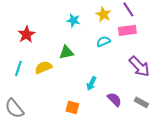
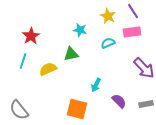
cyan star: (73, 20) -> (80, 30), moved
cyan line: (18, 68) -> (23, 61), moved
gray rectangle: (141, 102) -> (146, 104), turned -40
orange square: (72, 107) -> (77, 109), size x1.5

